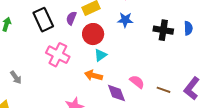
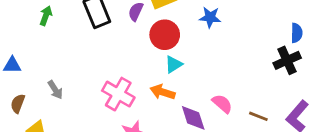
black cross: (163, 30) -> (287, 60), moved, turned -36
pink cross: (58, 55) -> (118, 94), moved

